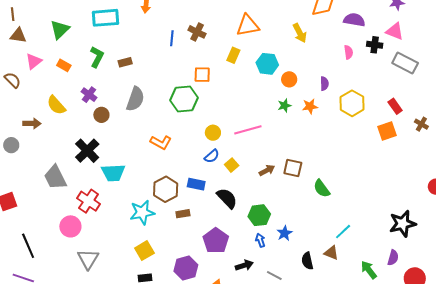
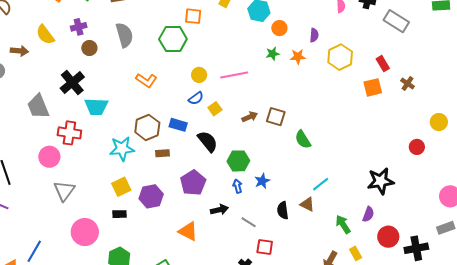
purple cross: (89, 95) -> (79, 27), turned 35
gray semicircle: (135, 99) -> (124, 35), turned -40
red cross: (89, 201) -> (69, 133), turned -30
purple hexagon: (186, 268) -> (151, 196), moved

